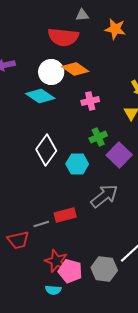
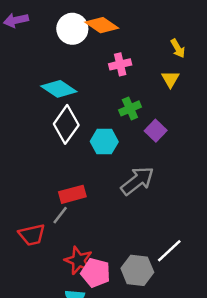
cyan diamond: (40, 96) -> (59, 89), moved
purple square: (119, 155) -> (156, 131), size x0.7
red rectangle: (65, 215) -> (72, 194), moved
gray line: (41, 224) -> (60, 215), turned -35

